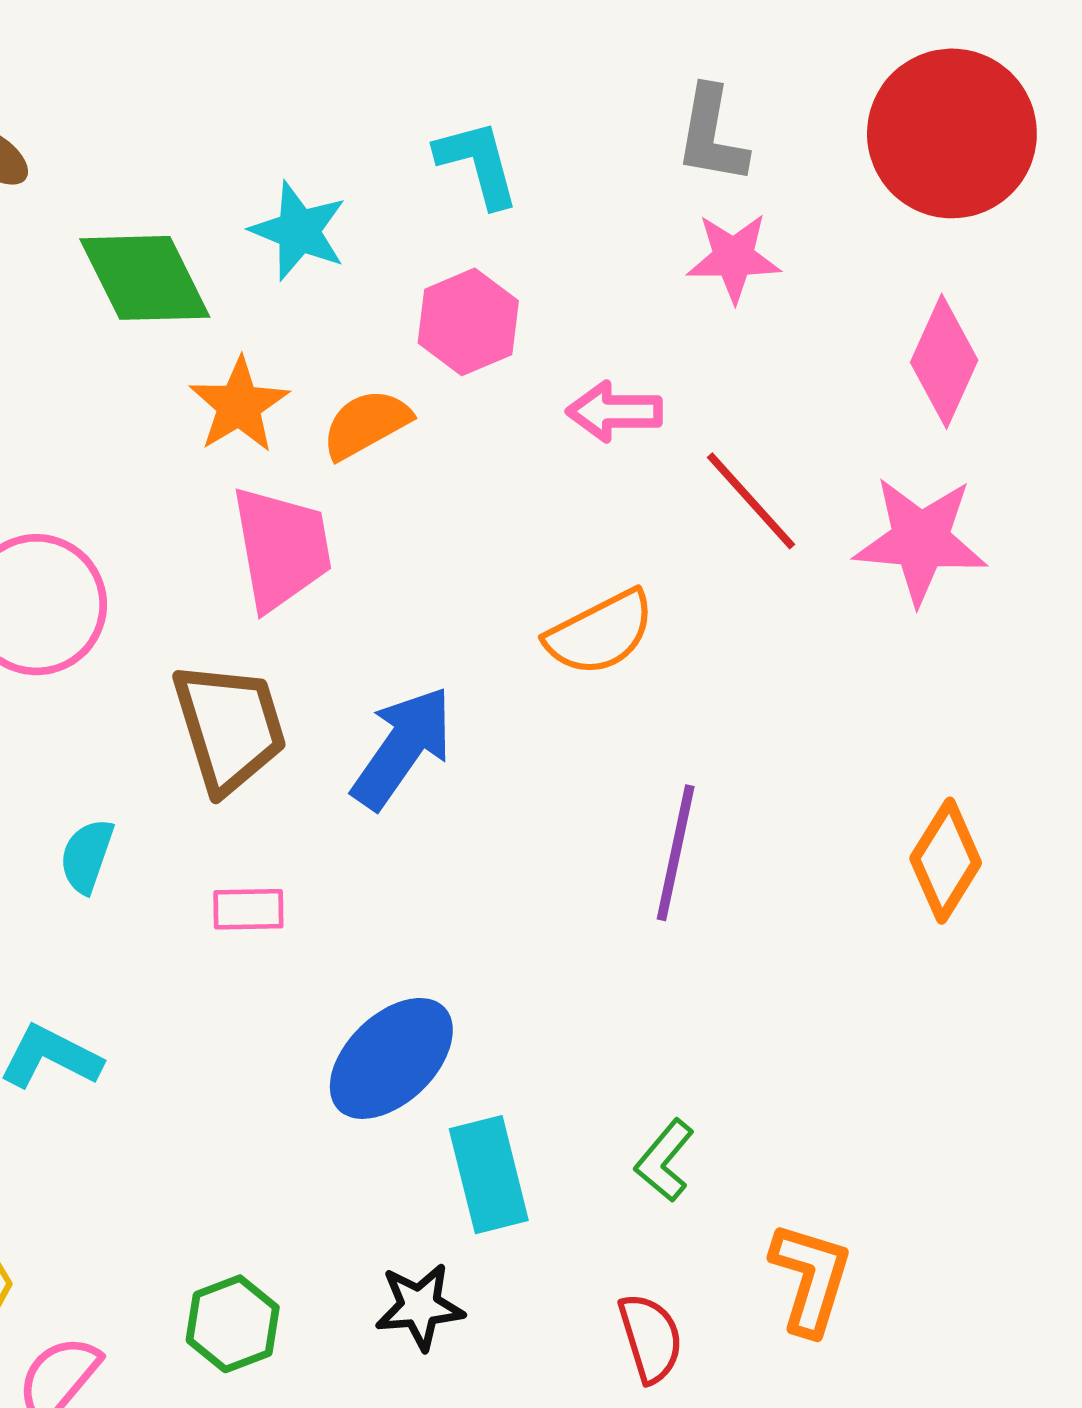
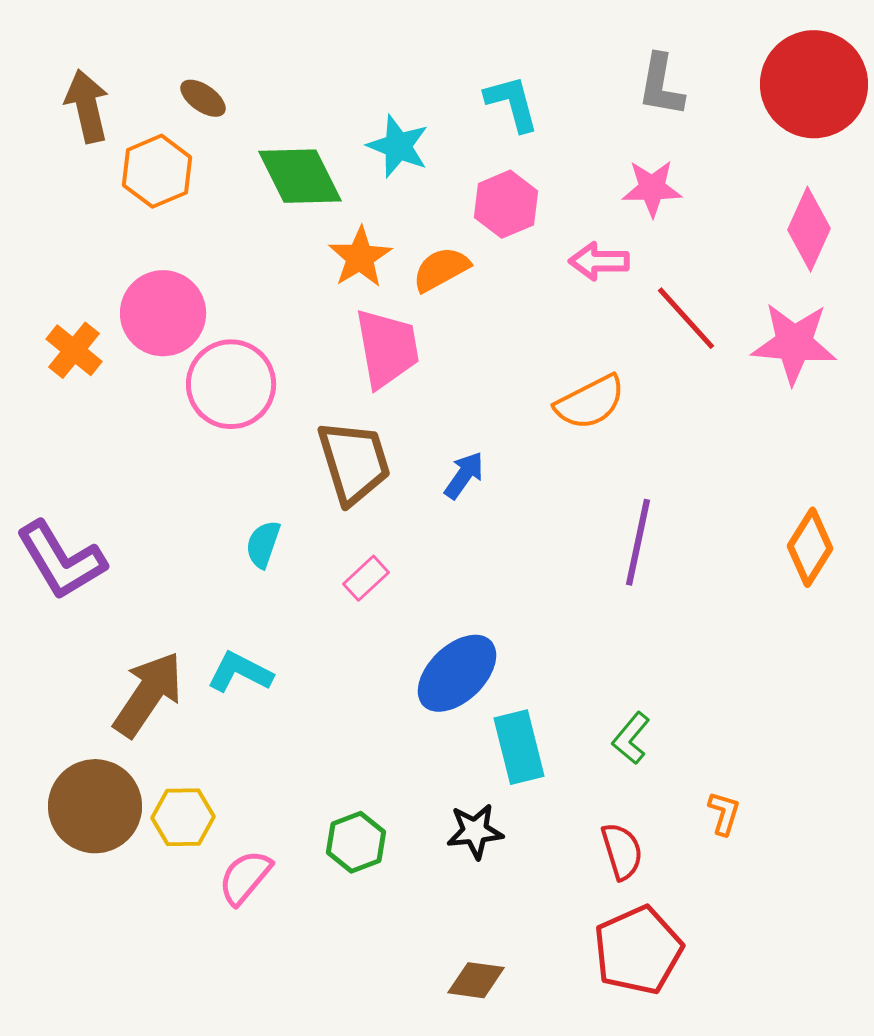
pink star: (734, 258) -> (652, 188), moved
blue arrow: (402, 748) -> (464, 475), size x0.6
pink rectangle: (248, 909) -> (366, 578), turned -42
orange L-shape: (811, 1278) -> (724, 813), size x0.6

